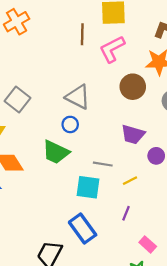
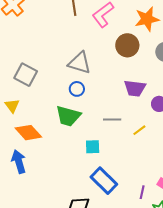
cyan square: (88, 187) -> (93, 147), moved, size x0.7
purple line: (126, 213) -> (142, 192), moved

